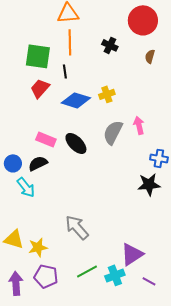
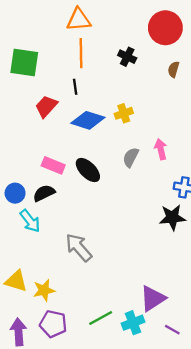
green square: (38, 56) -> (24, 62), moved
gray semicircle: (113, 132) -> (131, 157), size x0.7
gray arrow: (77, 227) -> (79, 247), moved

